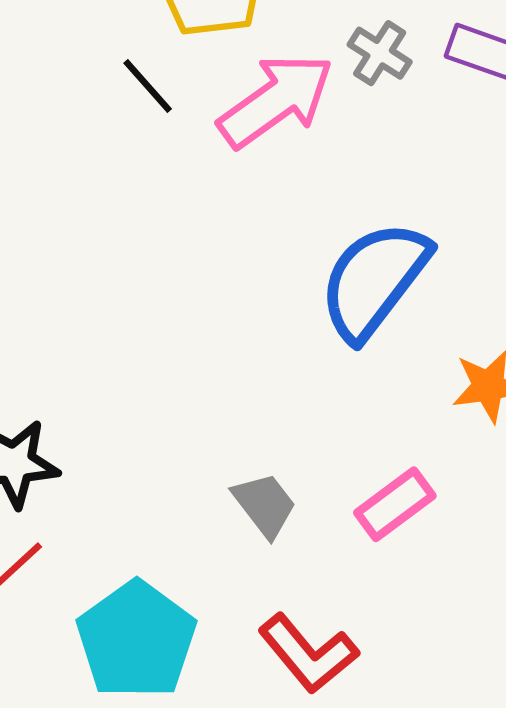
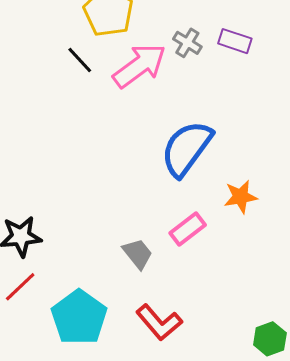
pink rectangle: (395, 504) -> (188, 229), moved

